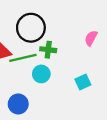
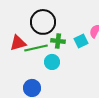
cyan square: (83, 82) -> (81, 41), moved

